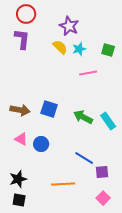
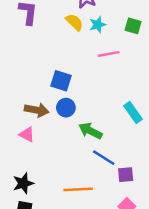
blue square: (49, 109) -> (61, 81), moved
brown arrow: (20, 110) -> (37, 110), moved
green arrow: (83, 117) -> (90, 131), moved
blue circle: (41, 144) -> (66, 108), moved

